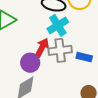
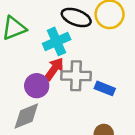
cyan cross: (58, 25) -> (57, 41), moved

